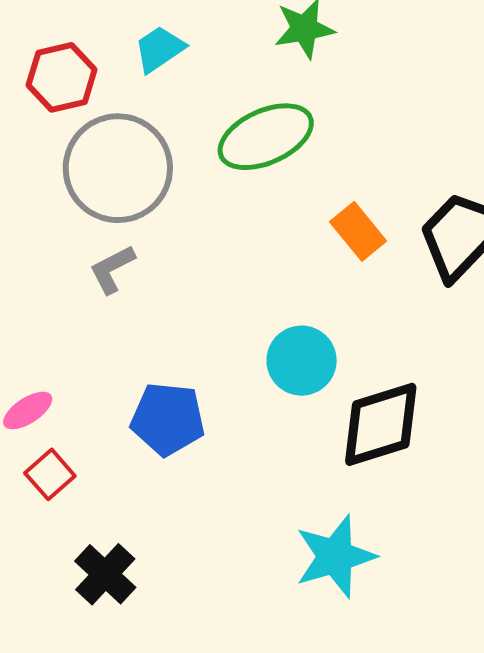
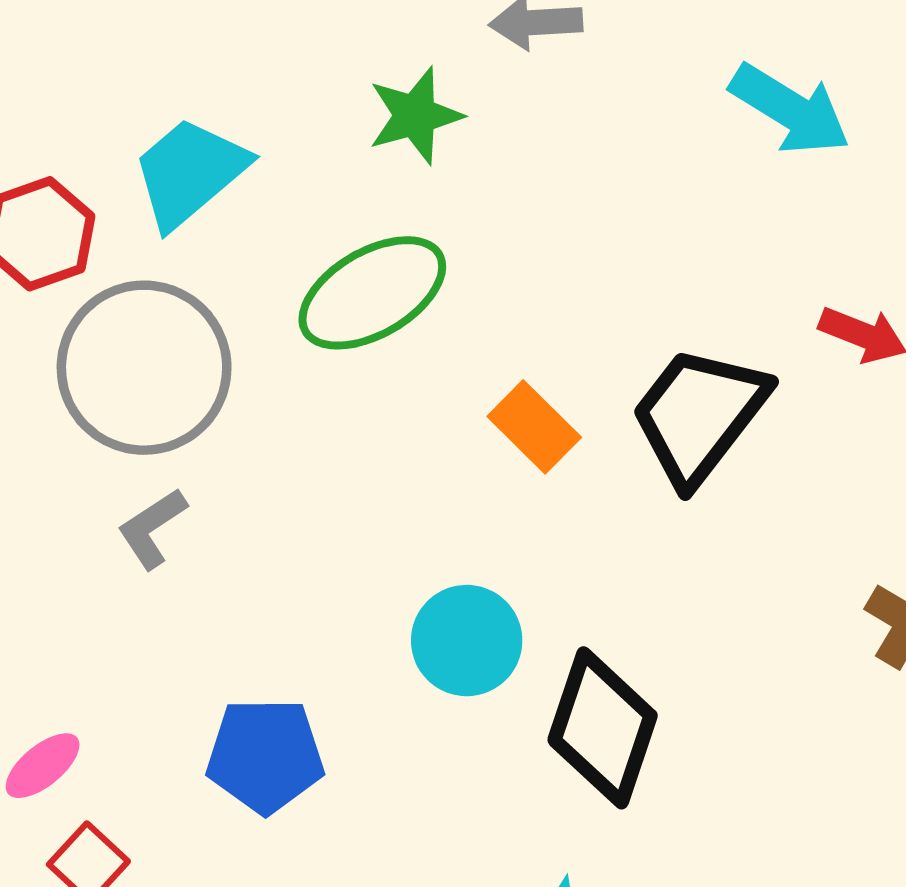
cyan trapezoid: (159, 49) -> (190, 172), size x1.5
black diamond: (381, 424) -> (603, 728), turned -48

